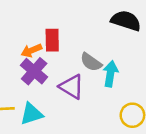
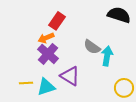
red rectangle: (52, 40) -> (57, 21), moved, turned 36
purple triangle: (72, 87) -> (70, 76), moved

